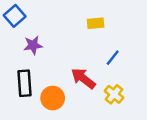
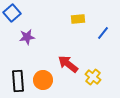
blue line: (113, 58) -> (103, 33), moved
black rectangle: (24, 83) -> (18, 81), moved

